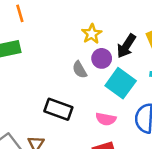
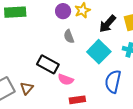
purple circle: (102, 58) -> (63, 11), moved
pink semicircle: (106, 119) -> (66, 80), moved

